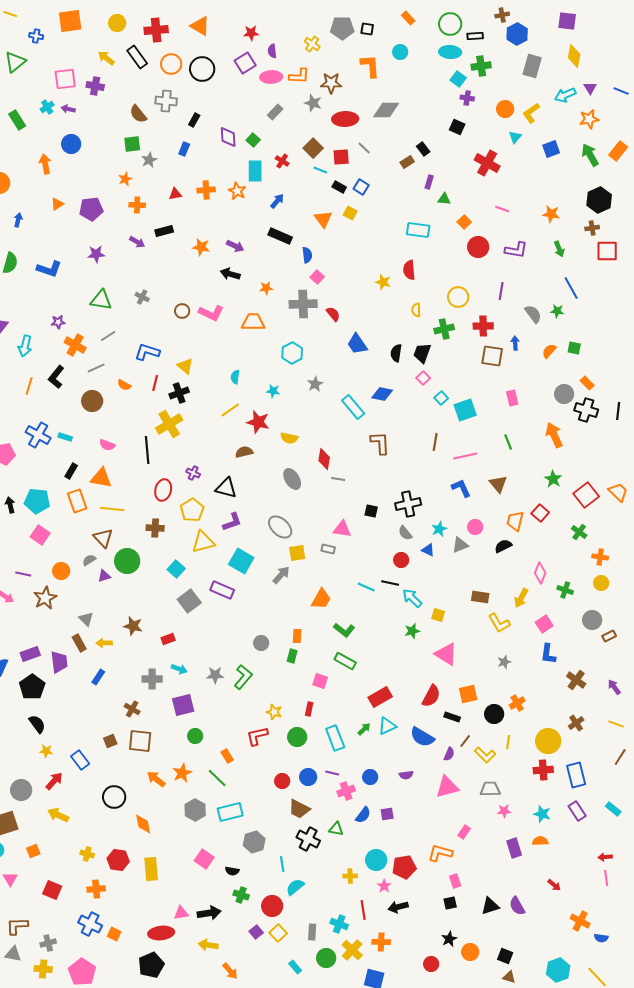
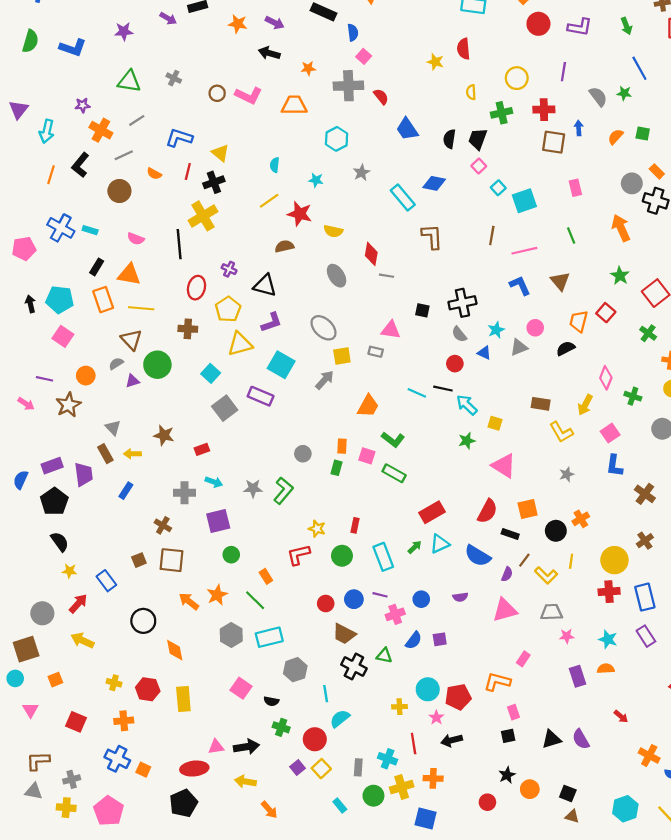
pink square: (320, 681) -> (367, 456), moved
yellow cross: (352, 950) -> (402, 787), turned 30

